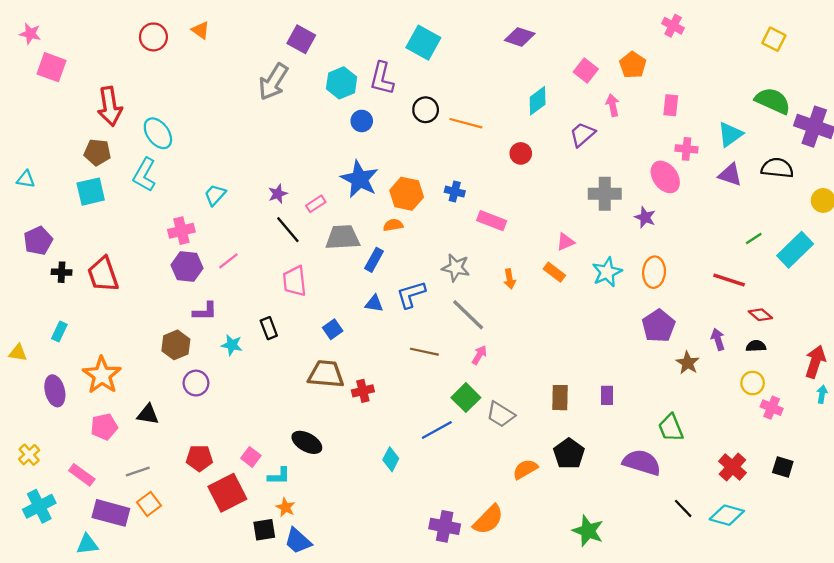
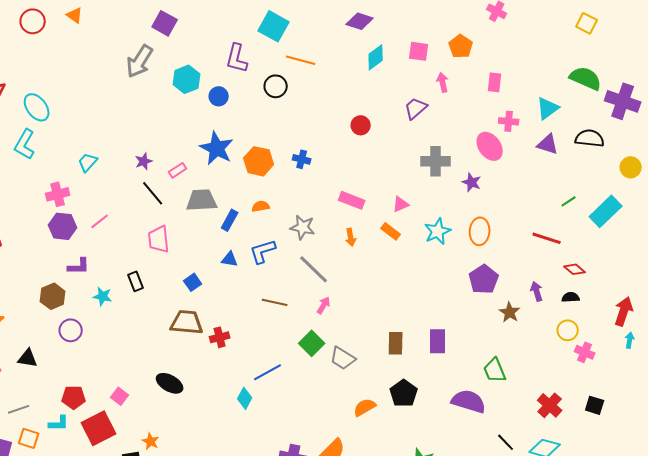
pink square: (586, 71) -> (419, 51), turned -30
cyan hexagon: (342, 83) -> (187, 79), moved
cyan diamond: (538, 101) -> (376, 57), moved
orange line: (466, 123) -> (301, 60), moved
pink rectangle: (492, 221) -> (352, 200), moved
orange semicircle: (393, 225) -> (261, 206), moved
purple rectangle: (607, 395) -> (438, 341), size x1.4
blue line: (437, 430) -> (268, 372), moved
cyan L-shape: (279, 476) -> (59, 423), moved
orange square: (149, 504) -> (29, 438), turned -35

